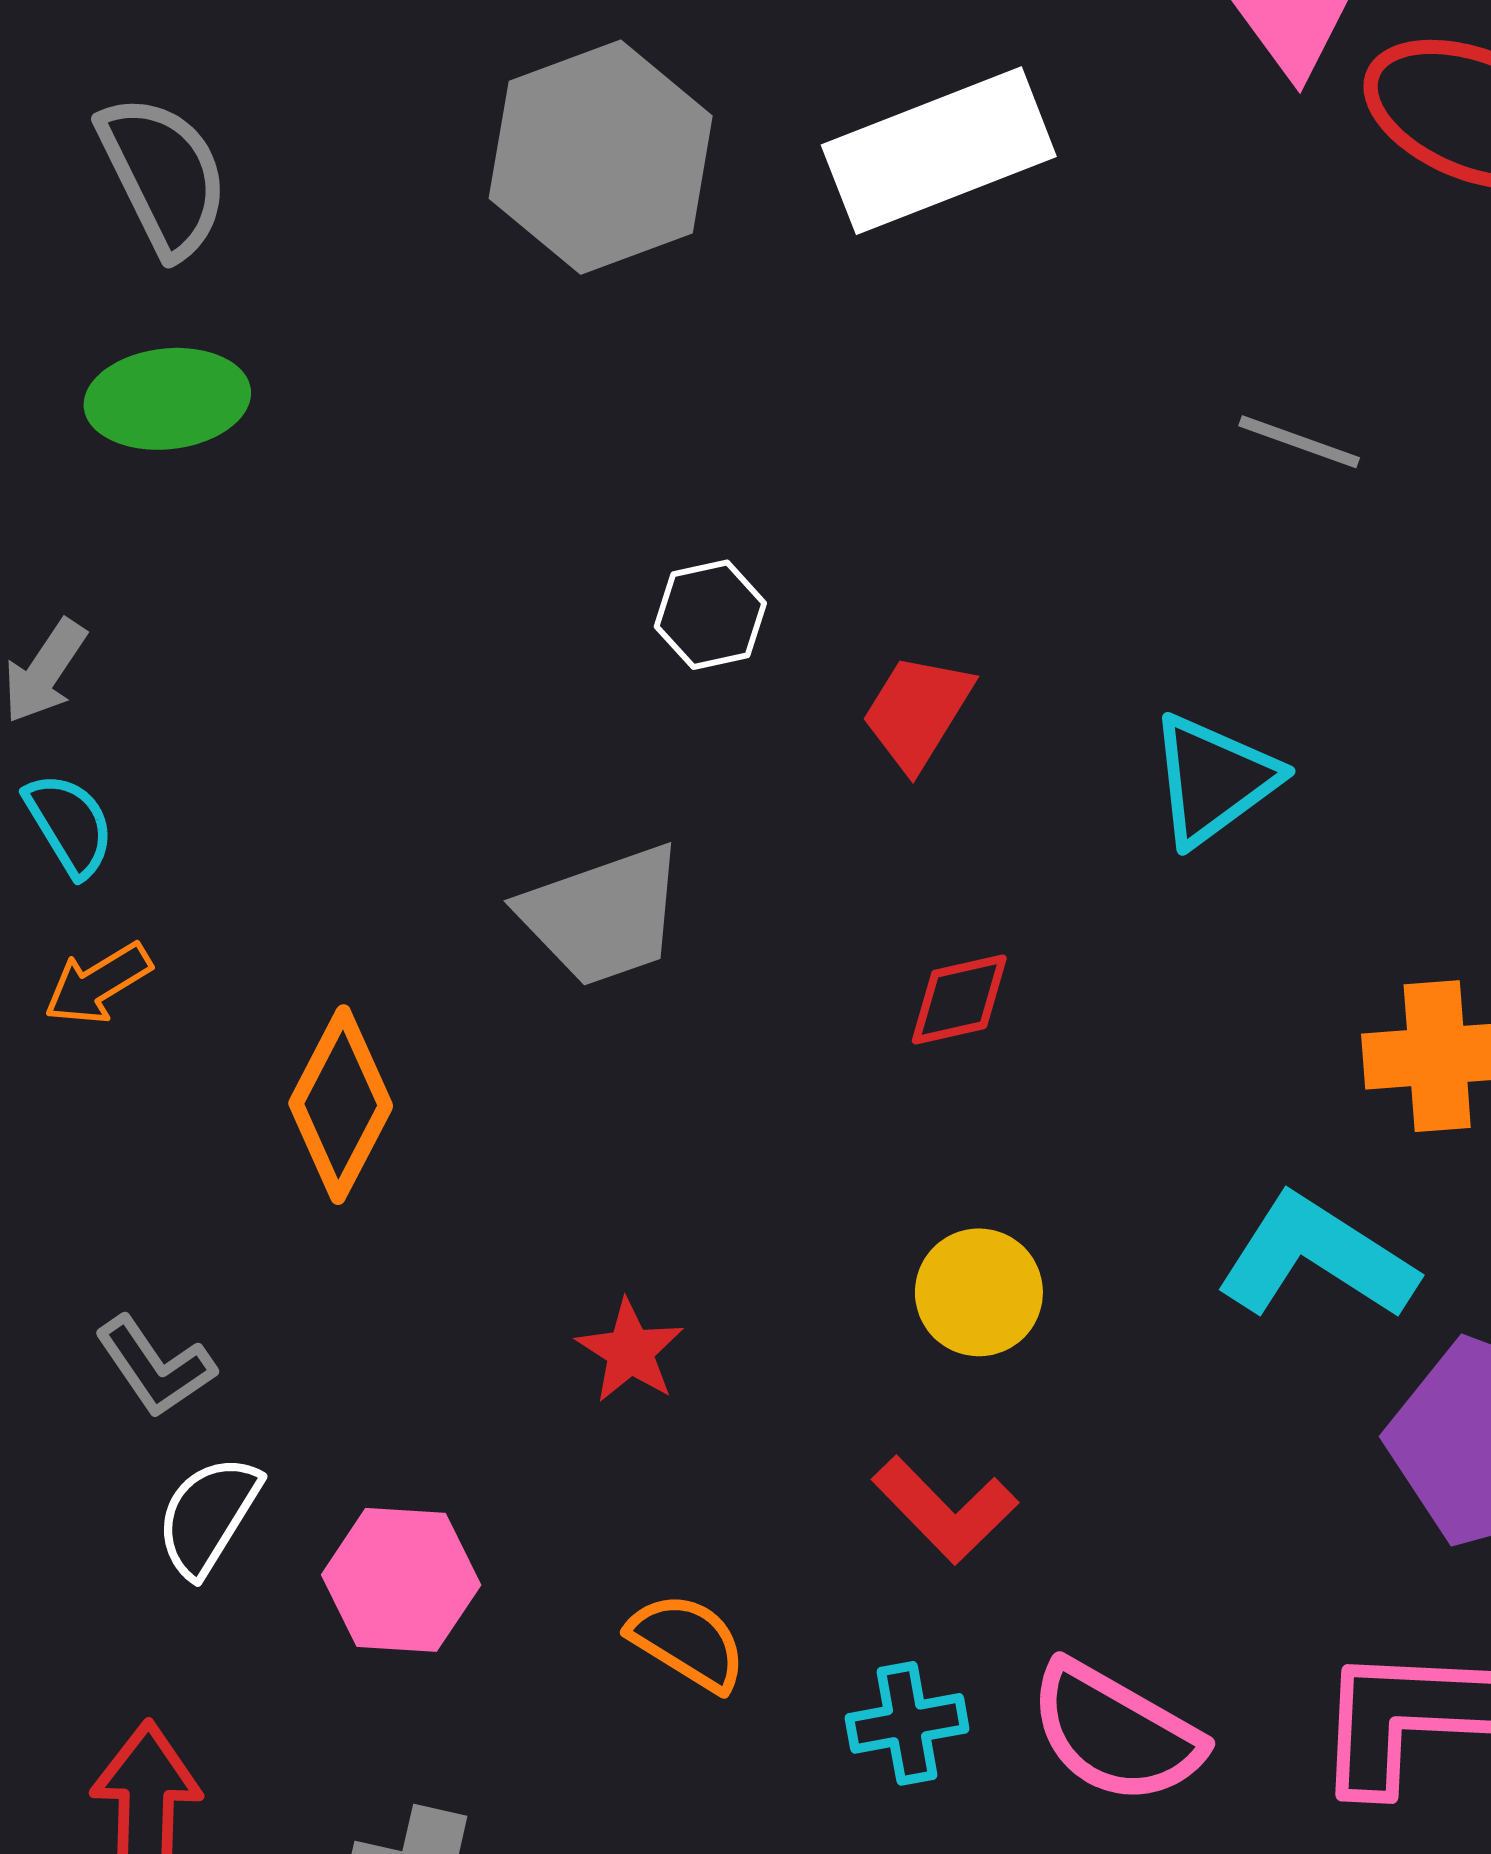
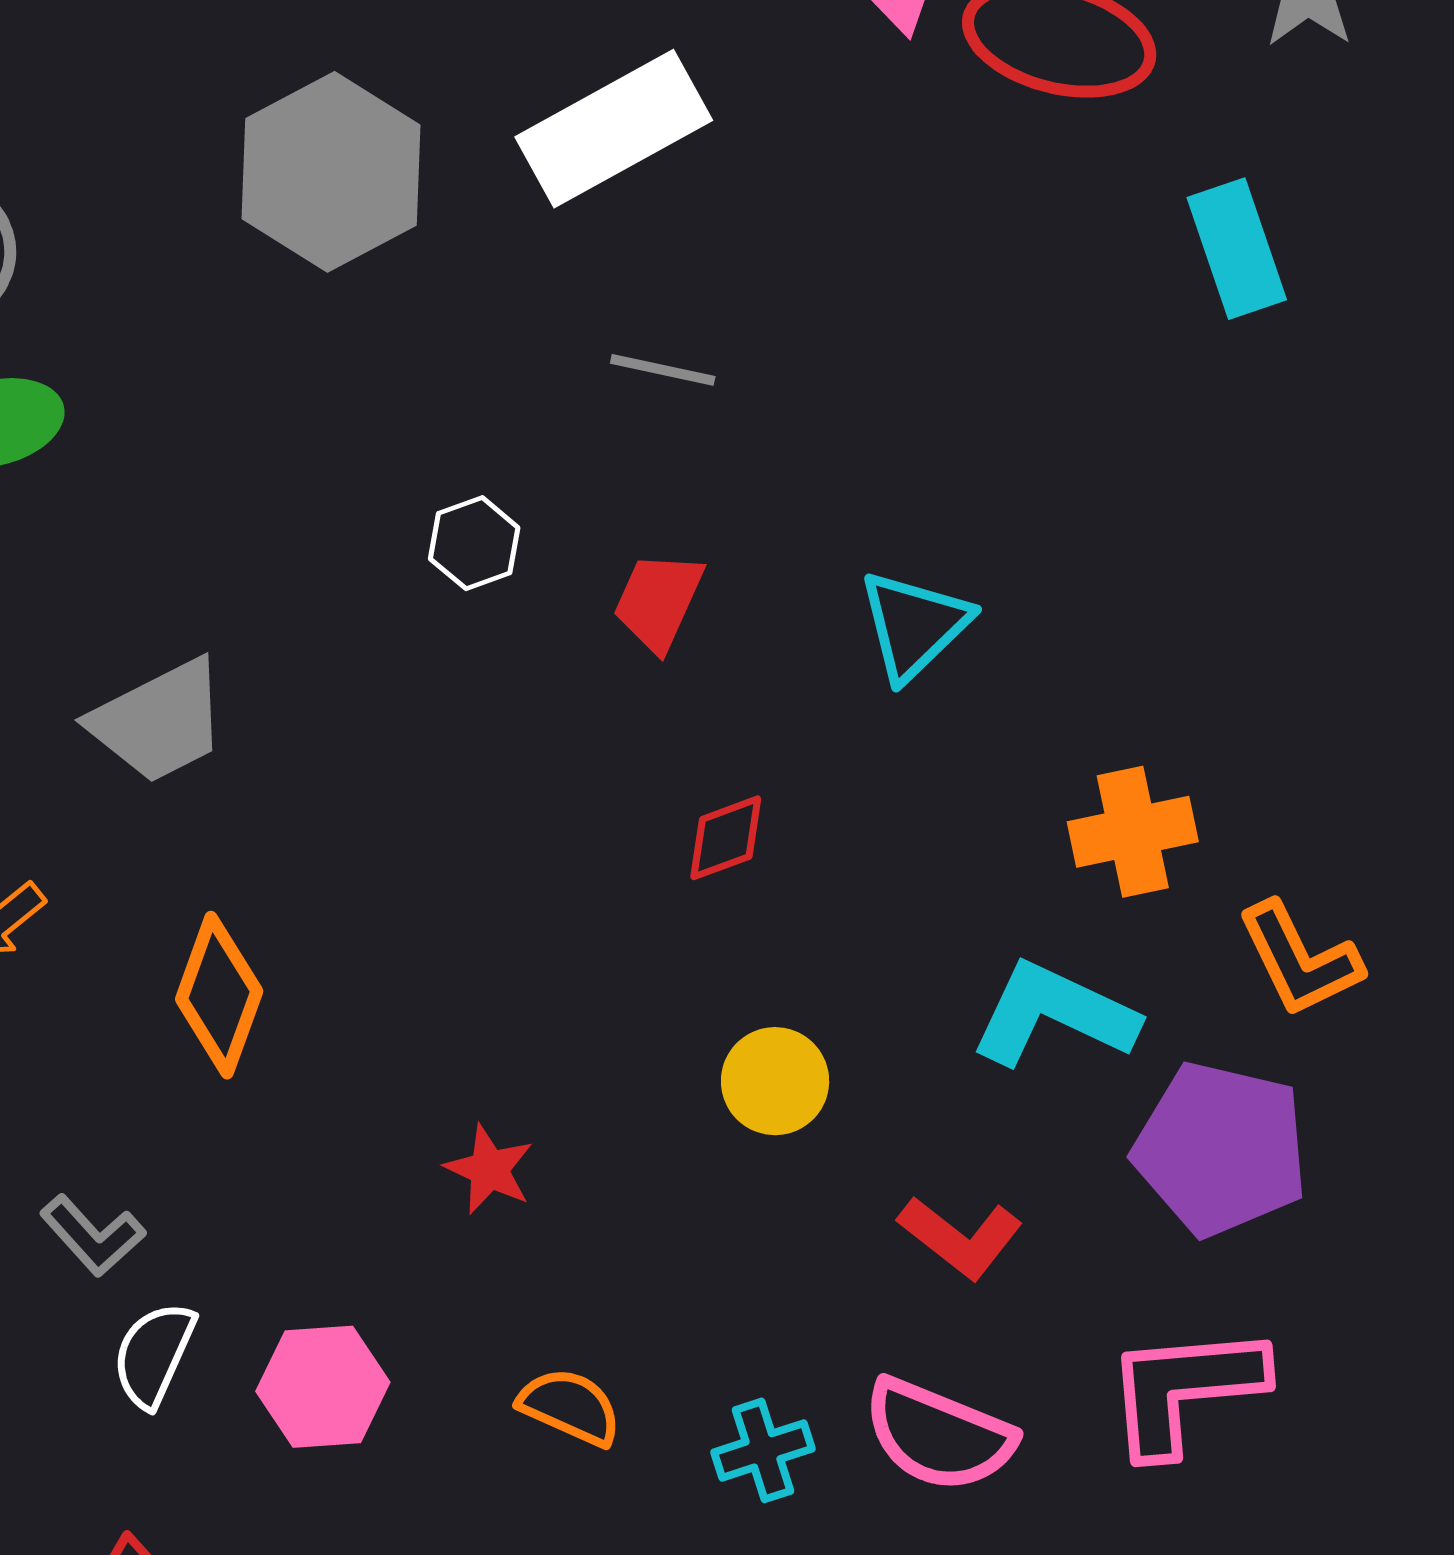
gray line: (1299, 442) -> (663, 370), moved
gray trapezoid: (602, 915) -> (159, 721), moved
red L-shape: (945, 1510) -> (960, 1237), moved

